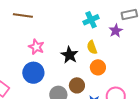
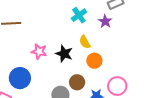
pink star: (36, 47) -> (39, 51), moved
blue circle: (33, 73) -> (20, 78), moved

